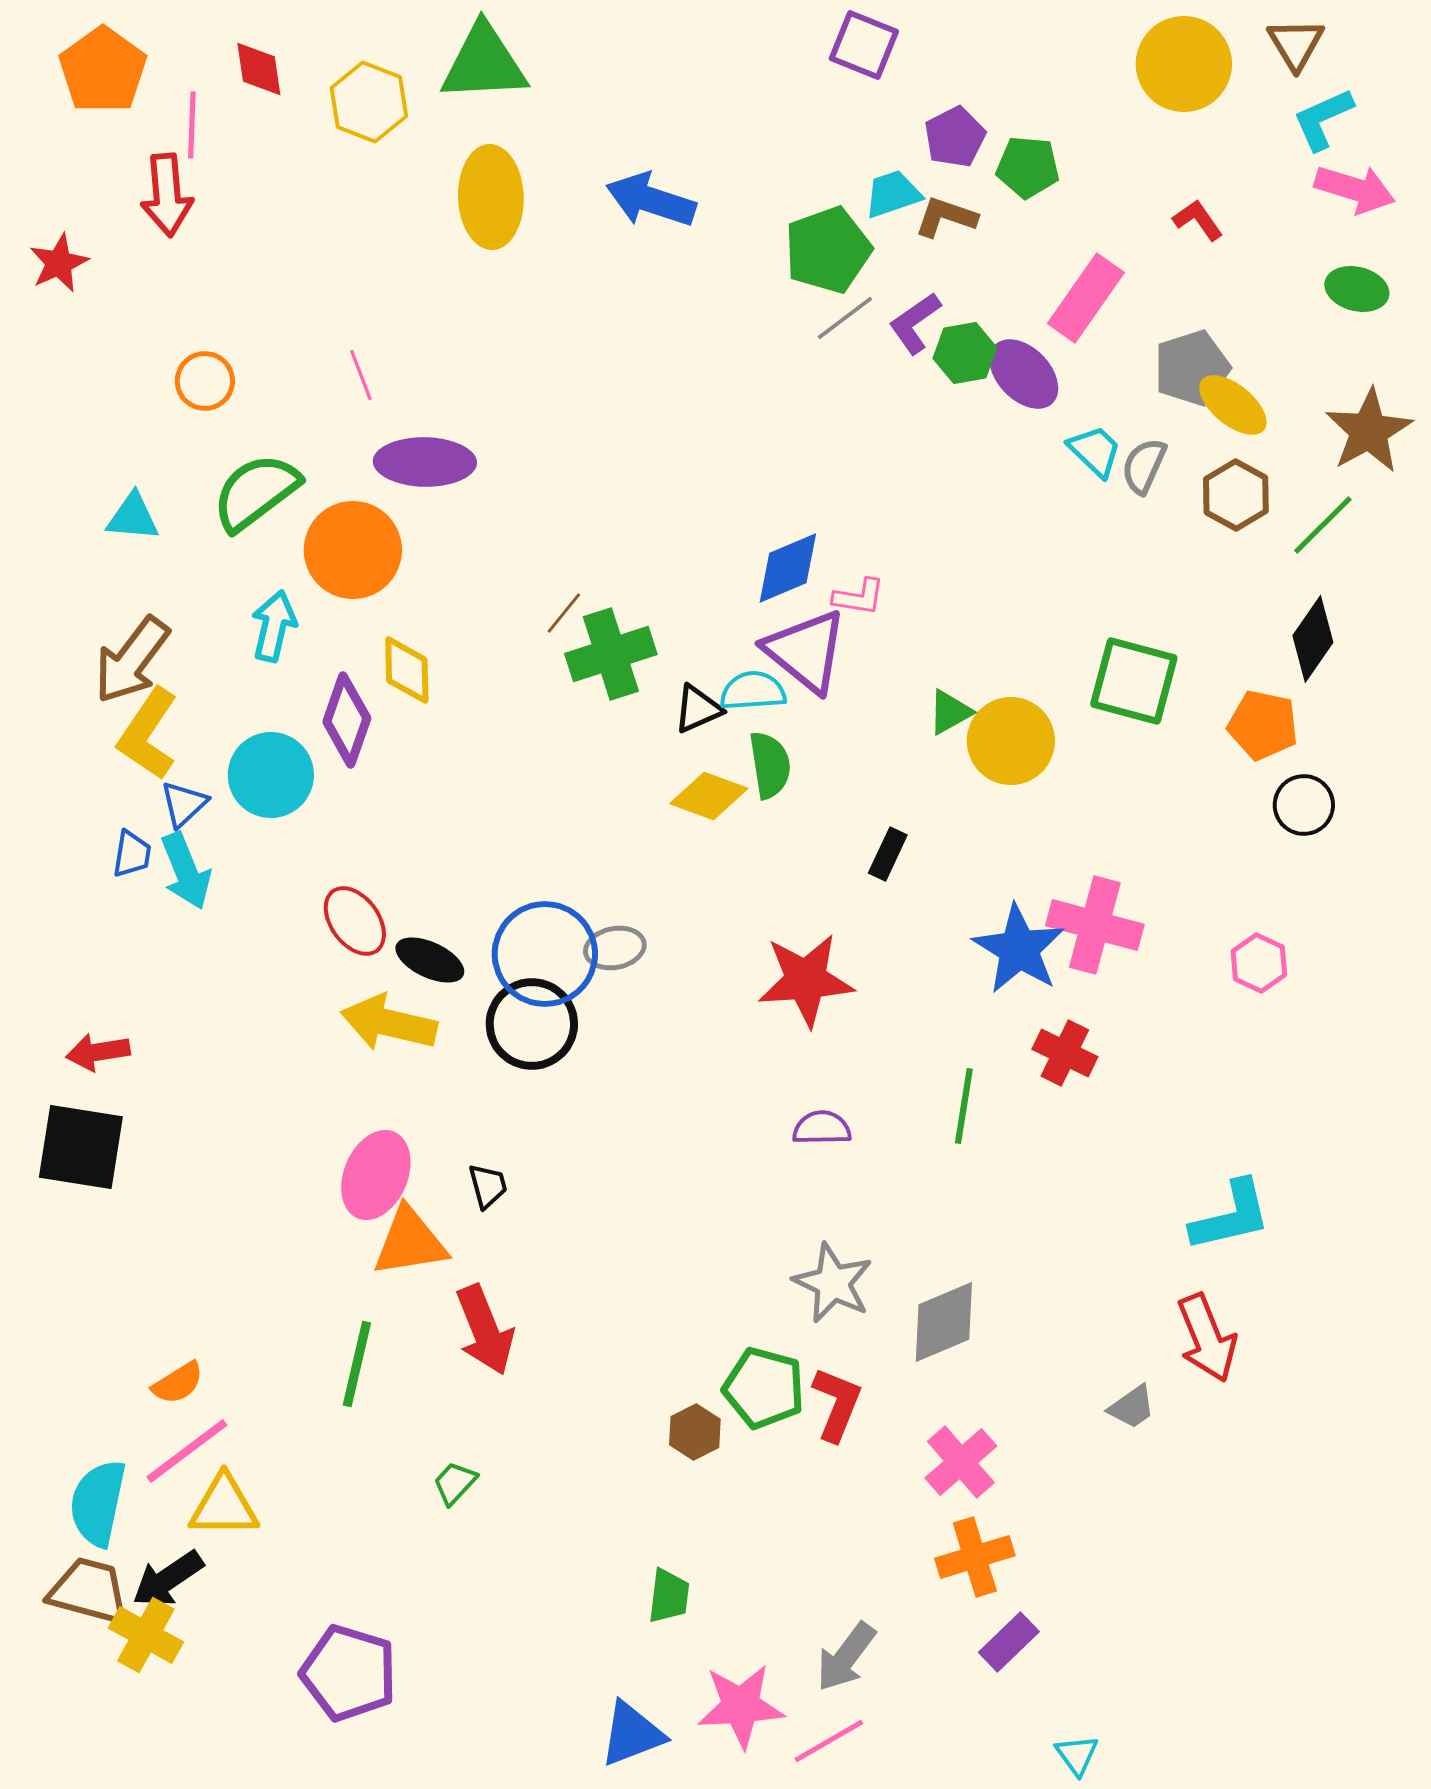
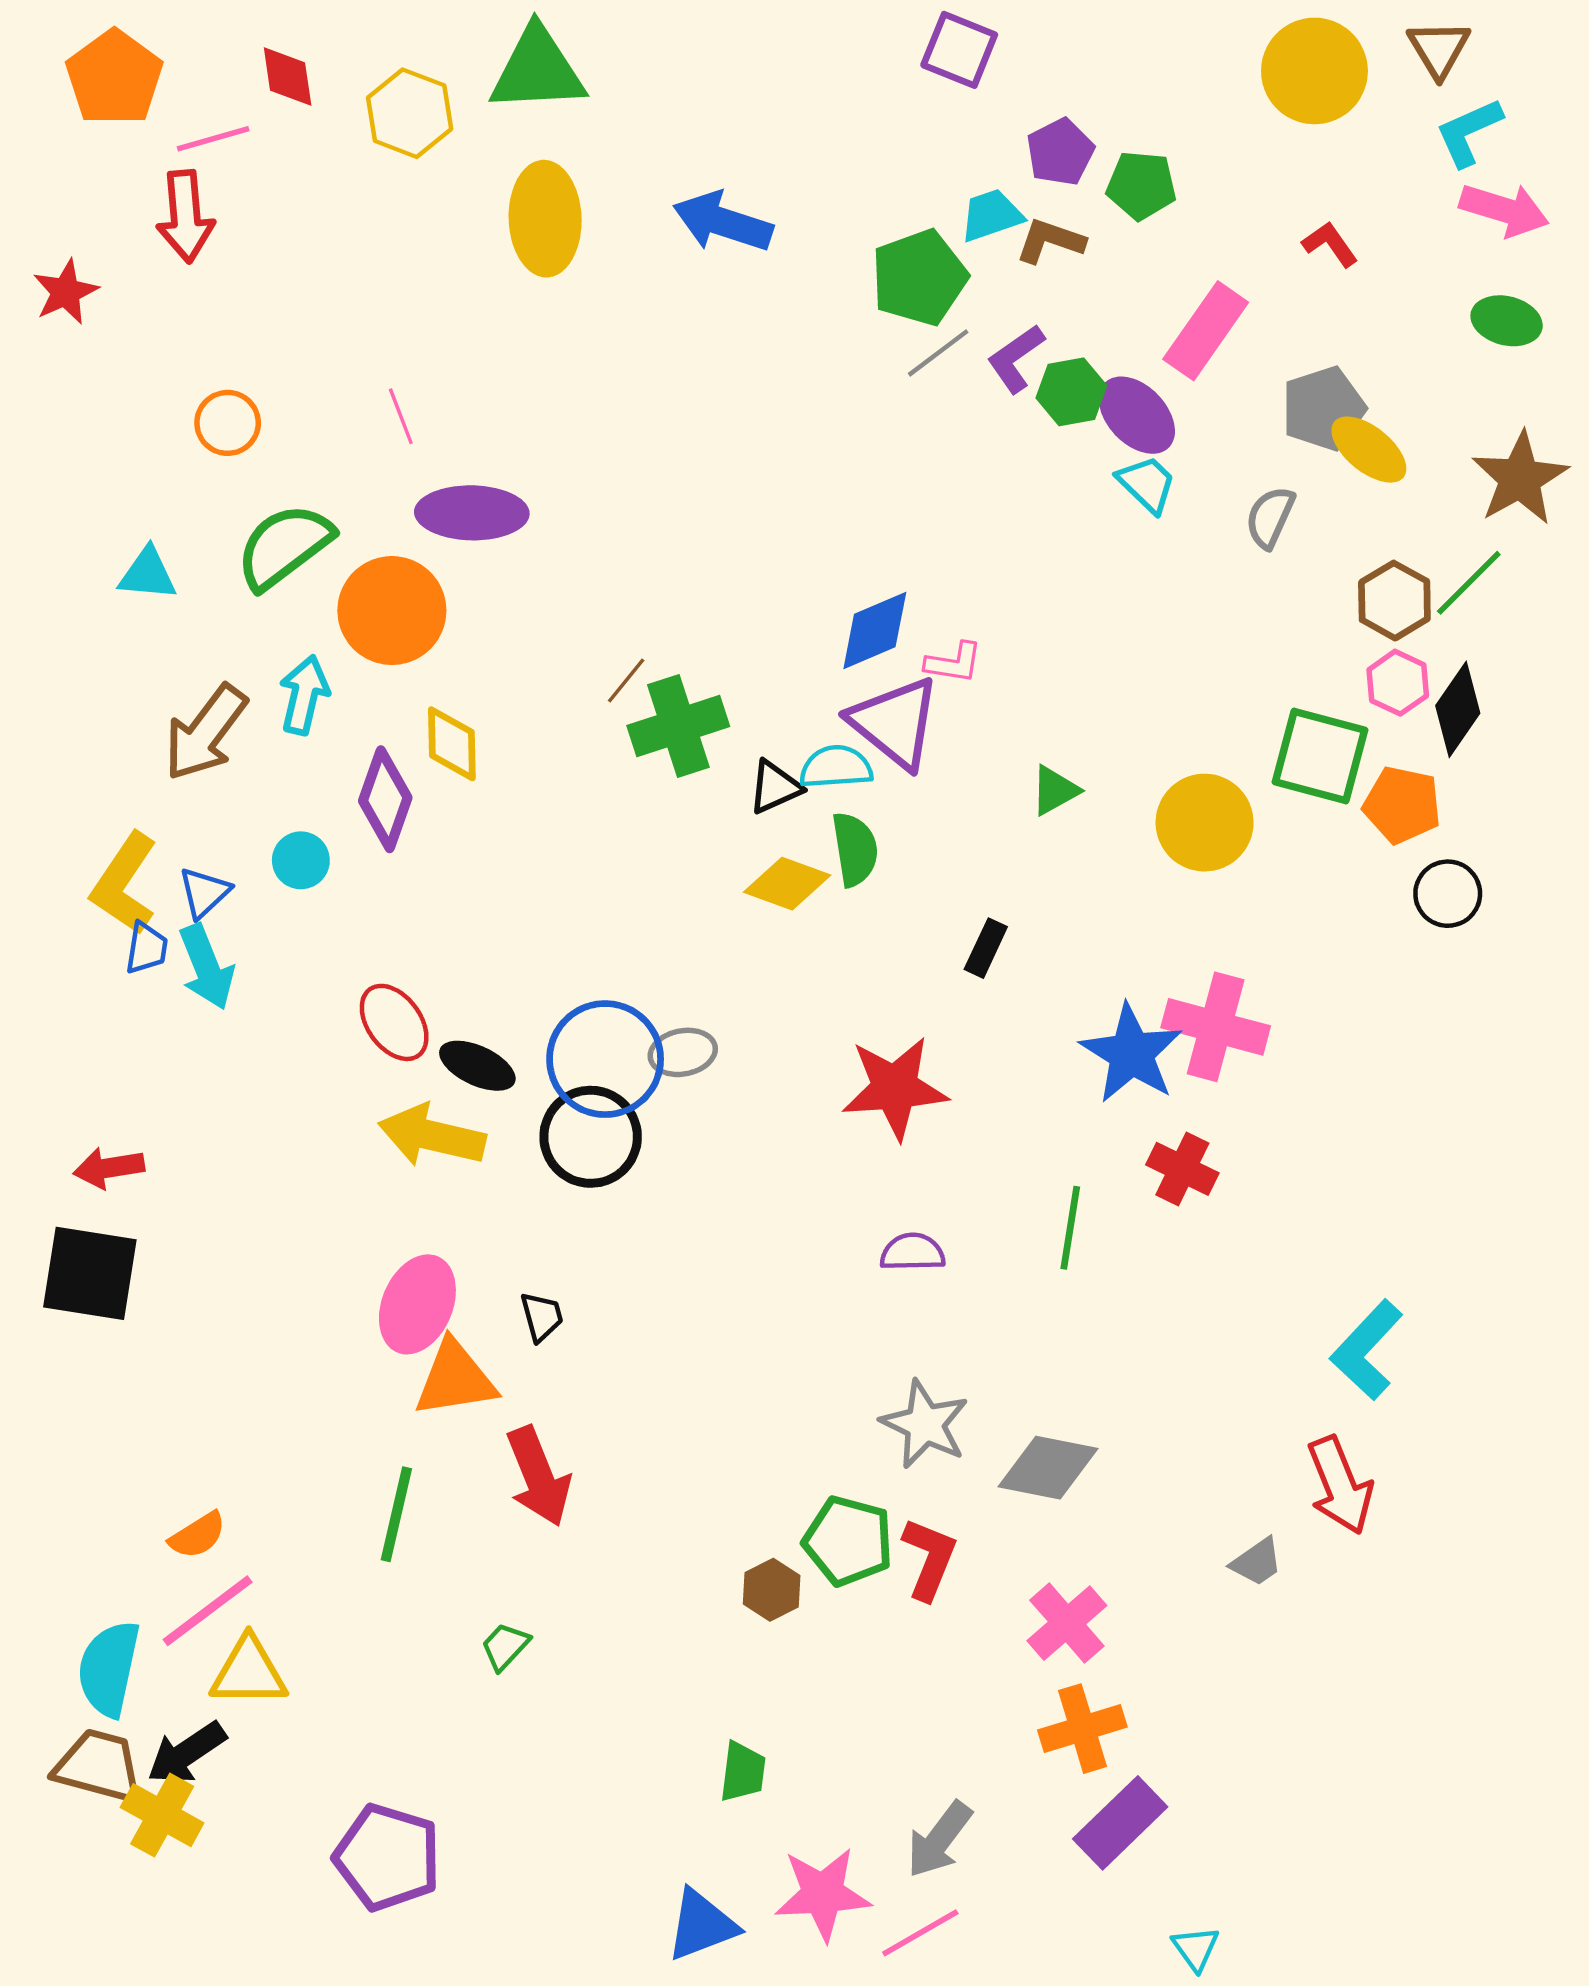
pink line: (192, 125) -> (213, 139), turned 72
cyan trapezoid: (1095, 451) -> (1147, 484), moved
brown hexagon: (1236, 495) -> (1394, 601), moved
brown arrow: (132, 660) -> (205, 733), moved
green square: (1134, 681) -> (1320, 756), moved
yellow L-shape: (148, 734) -> (124, 884), moved
yellow circle: (1011, 741) -> (1205, 823), moved
cyan circle: (271, 775) -> (301, 860), size x0.6
pink hexagon: (1259, 963) -> (1398, 683), moved
cyan L-shape: (1231, 1216) -> (1367, 1350), turned 146
gray diamond: (944, 1322) -> (1048, 1468), turned 34
purple rectangle: (1009, 1642) -> (1120, 1823), size x1.4

